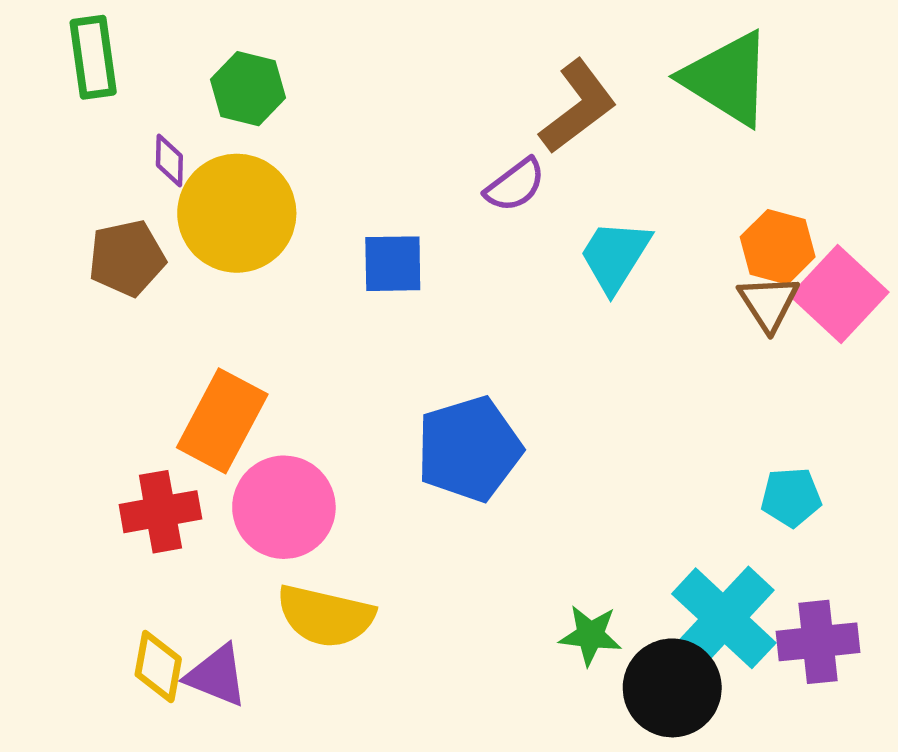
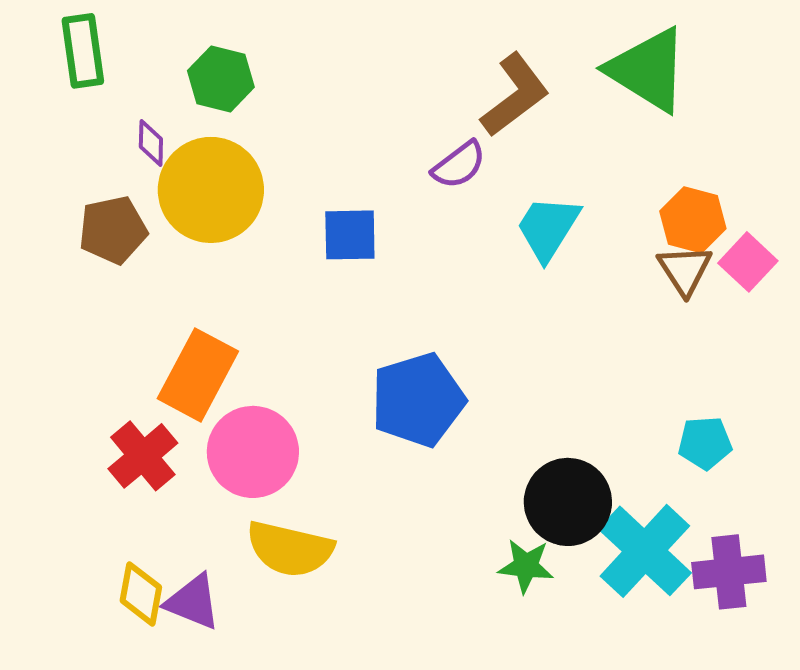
pink square: (839, 294) -> (748, 262), size x0.7
red cross: (160, 512) -> (143, 456), turned -30
black circle: (672, 688) -> (568, 502), moved

